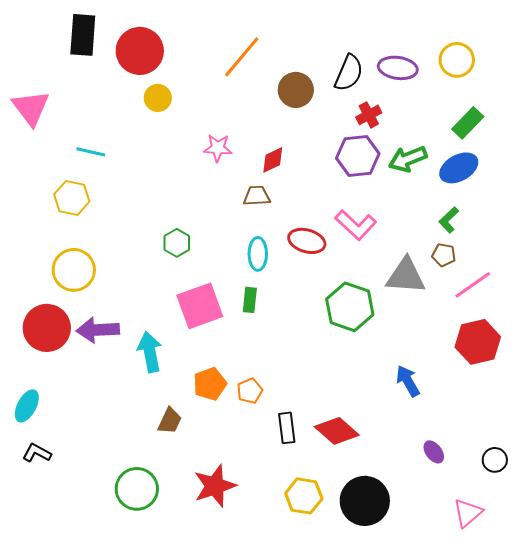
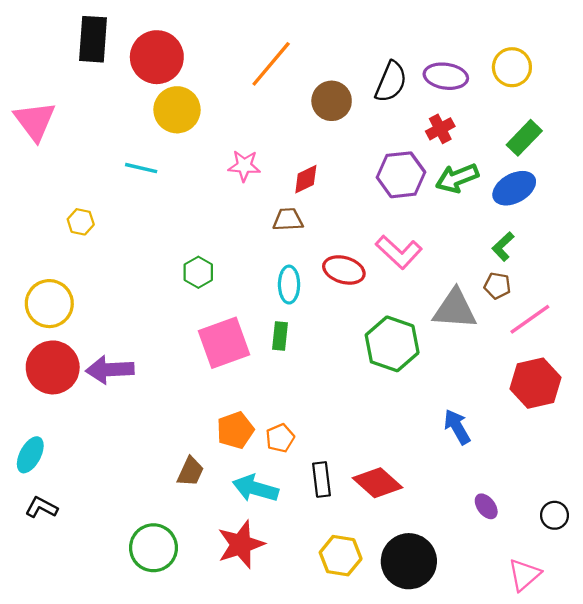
yellow circle: (158, 98) -> (177, 110), size x1.5
red cross: (369, 115) -> (440, 129), moved
cyan line: (91, 152) -> (141, 168), moved
yellow hexagon: (72, 198) -> (81, 222), size x0.7
yellow circle: (74, 270) -> (49, 304), moved
cyan arrow: (150, 352) -> (255, 488), moved, turned -63

